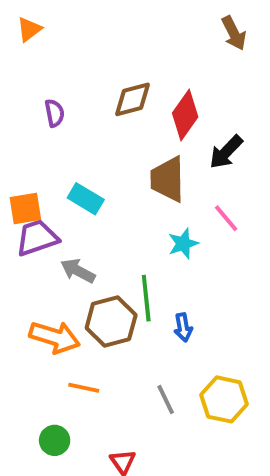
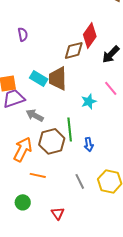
brown diamond: (133, 99) -> (74, 50), moved
brown trapezoid: (168, 179) -> (58, 78), moved
orange arrow: (55, 337) -> (23, 149), turned -80

